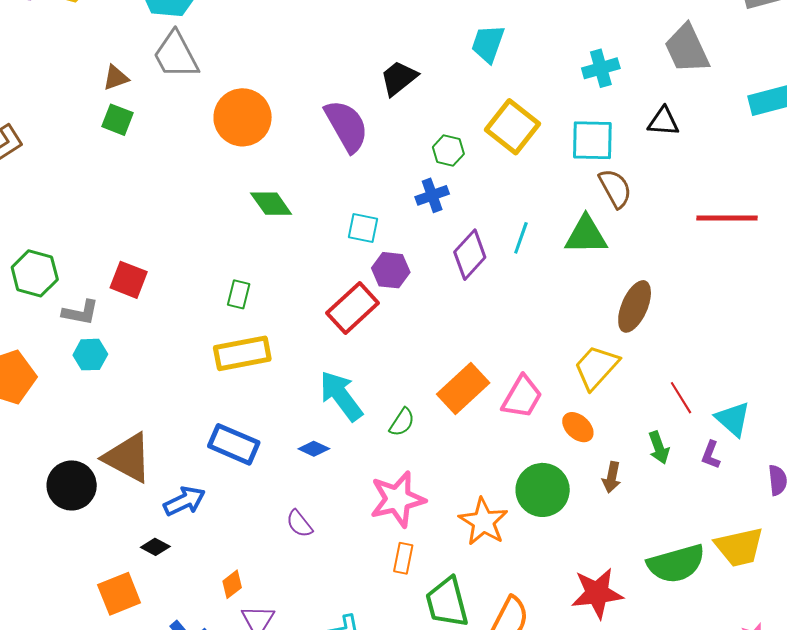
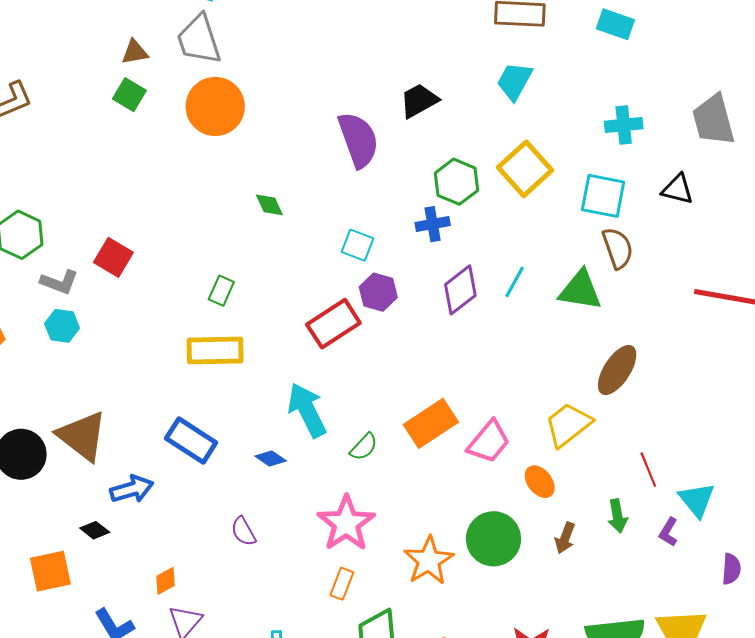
orange circle: (243, 117) -> (215, 106), moved
green hexagon: (448, 150) -> (457, 182), size x1.4
green diamond: (271, 204) -> (269, 205), size x0.7
pink star: (398, 499) -> (346, 523), turned -30

